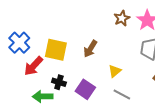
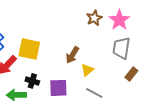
brown arrow: (90, 49) -> (72, 55), moved
purple square: (85, 89) -> (58, 88), turned -36

